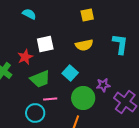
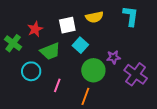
white square: (45, 44) -> (67, 25), moved
pink line: (50, 99) -> (57, 85), moved, turned -64
cyan circle: (35, 113) -> (31, 71), moved

